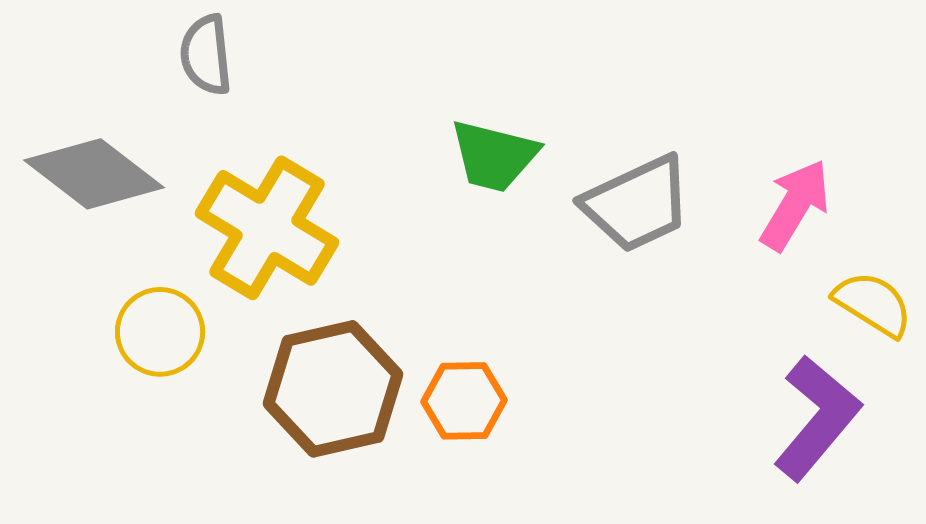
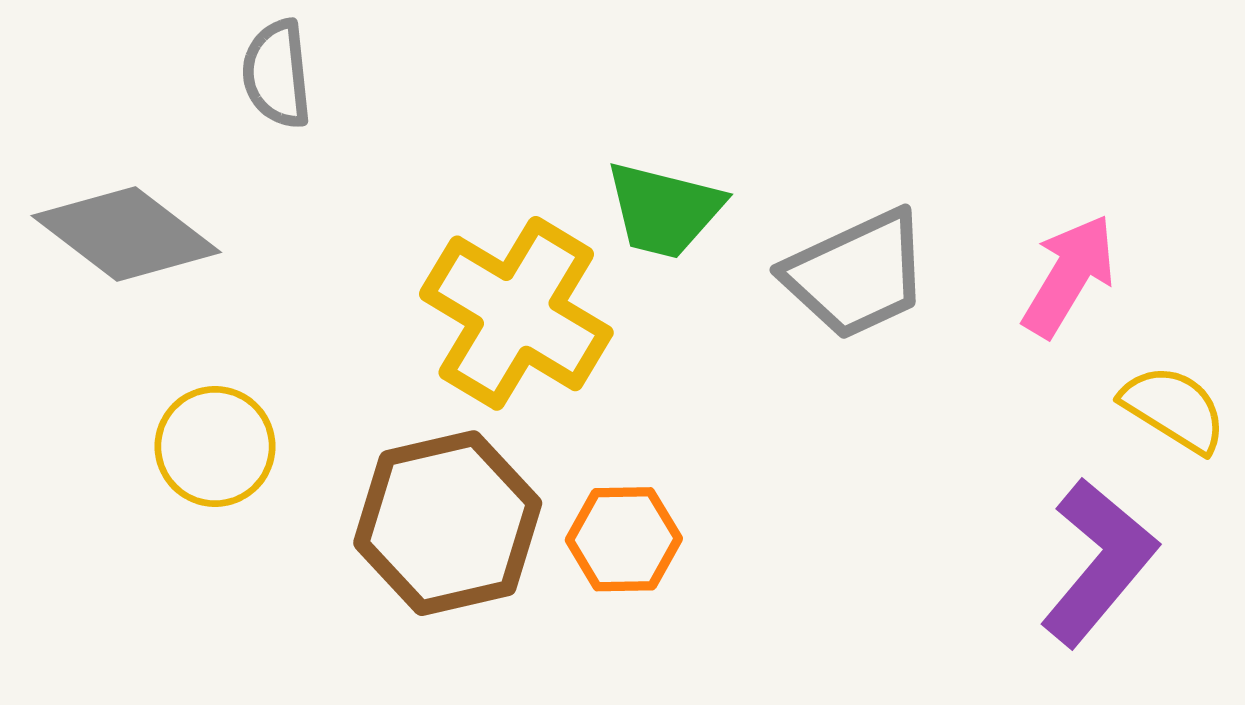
yellow cross: (267, 228) -> (516, 313), moved

